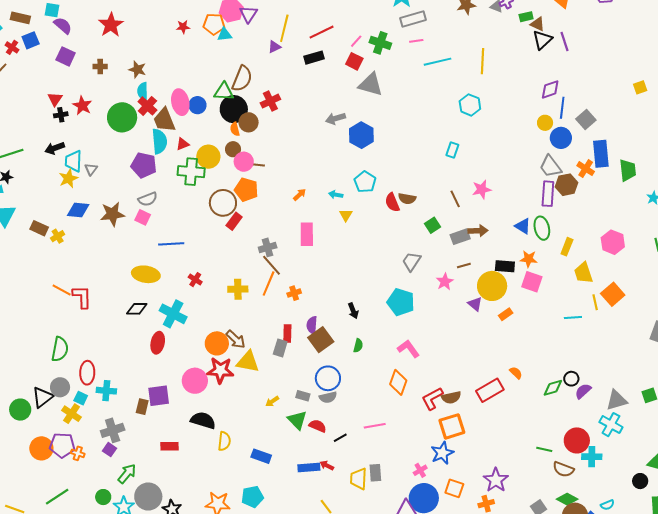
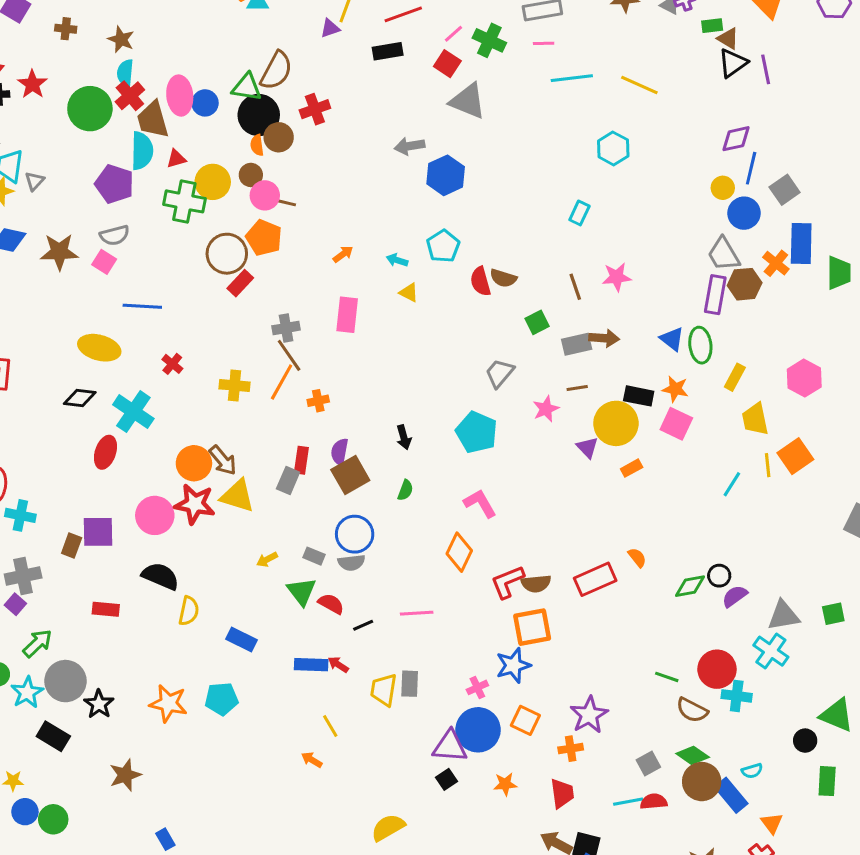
yellow line: (482, 61) -> (639, 85), turned -75
yellow triangle: (346, 215) -> (409, 293), turned -40
cyan line: (573, 318) -> (732, 484), turned -60

